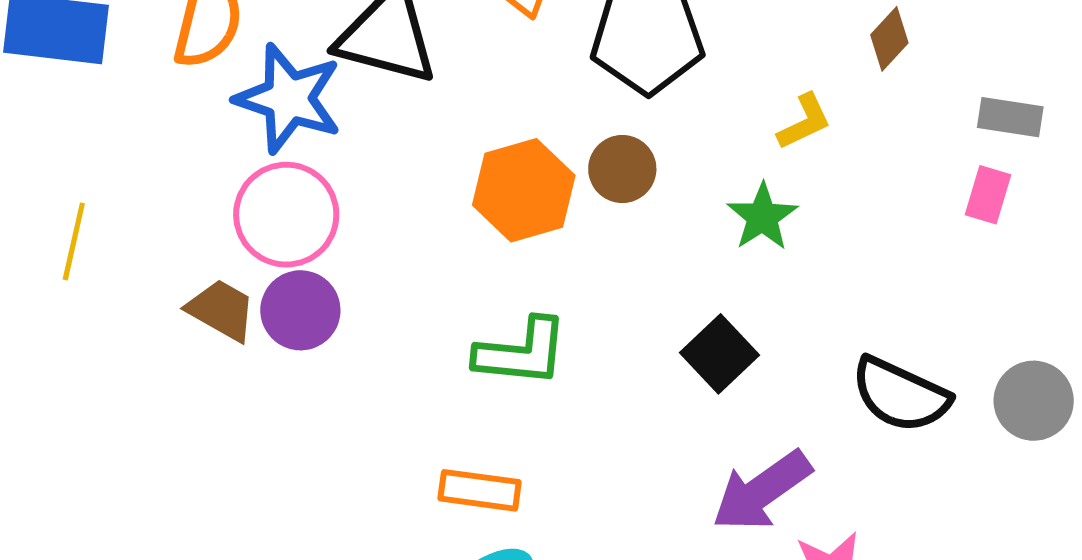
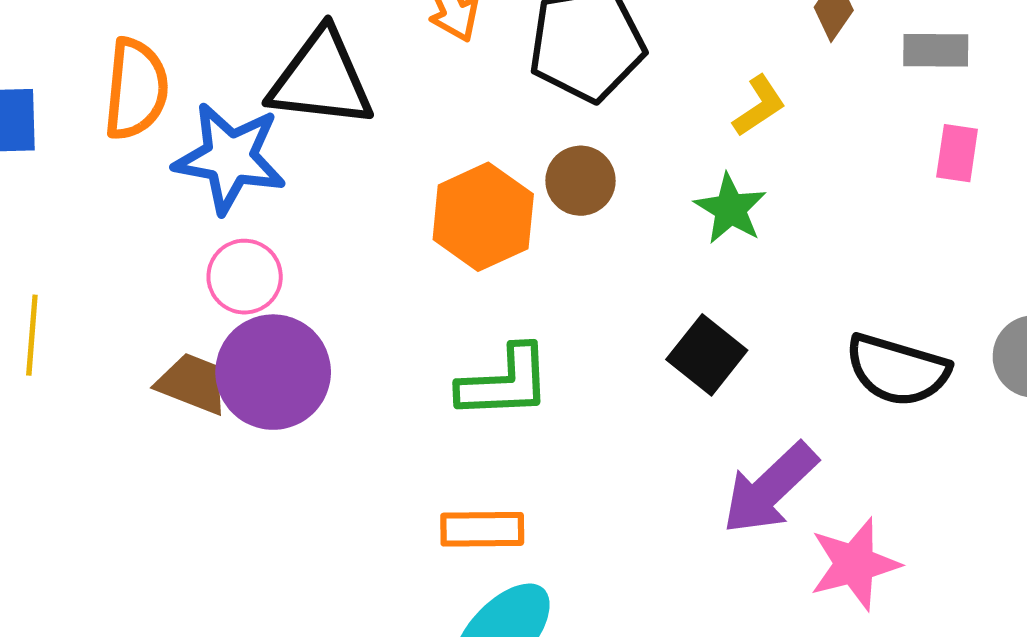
gray rectangle: (1010, 117) -> (936, 50), moved
pink circle: (286, 215) -> (245, 277), size x0.7
purple circle: (300, 310) -> (273, 372), size x1.4

